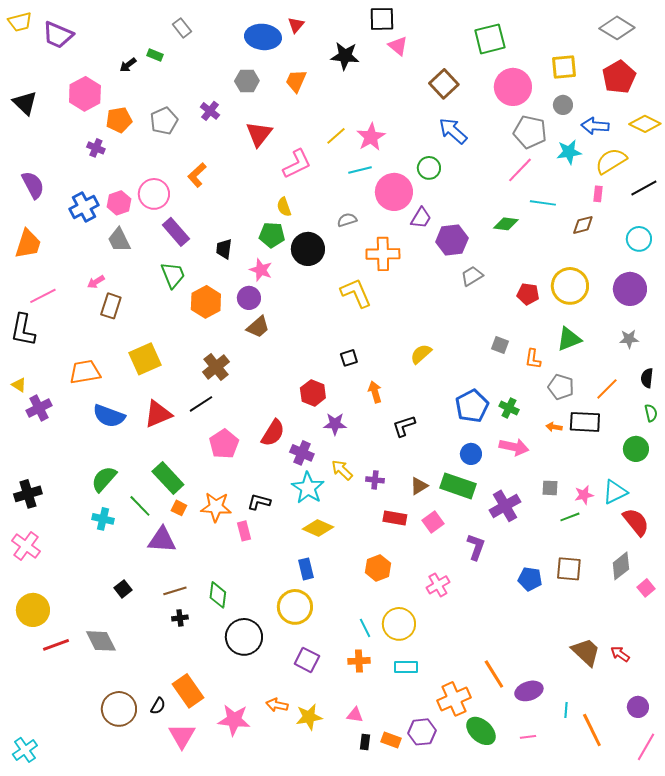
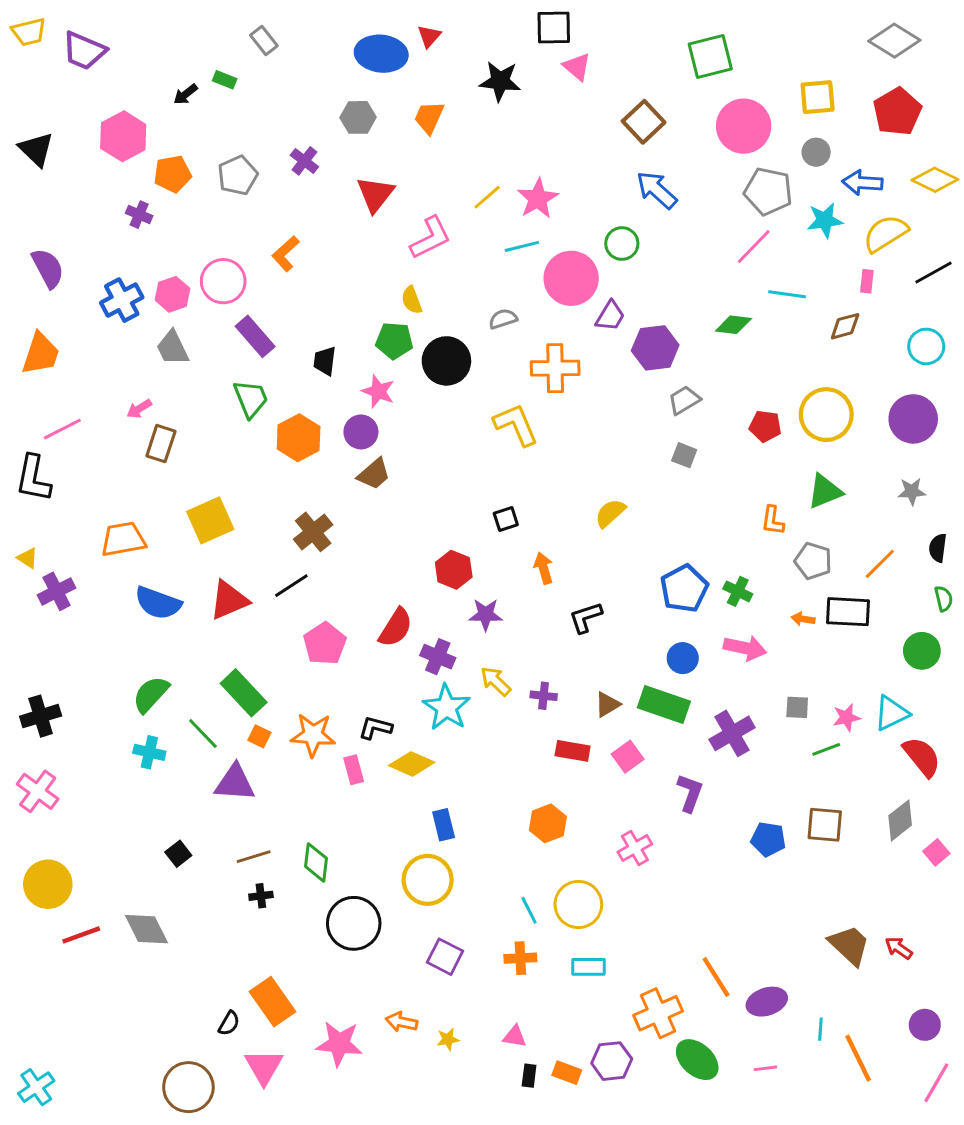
gray square: (500, 345) -> (684, 455), moved
yellow diamond: (318, 528) -> (412, 764), moved
brown circle: (119, 709) -> (188, 1087), moved
yellow star: (309, 717) -> (448, 1039), size x0.6

